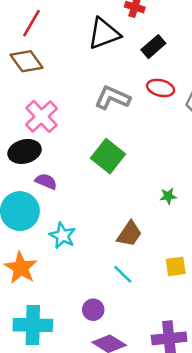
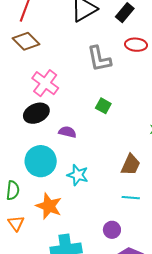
gray L-shape: (112, 98) -> (99, 59), turned -116
green square: (108, 156) -> (103, 106), size x0.6
purple semicircle: (46, 181) -> (67, 132), moved
cyan line: (123, 274) -> (131, 198), turned -30

